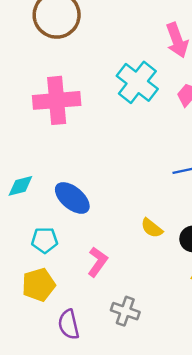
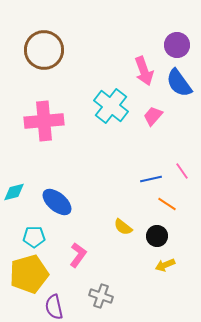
yellow pentagon: (39, 285) -> (29, 274), size x1.4

